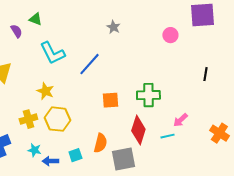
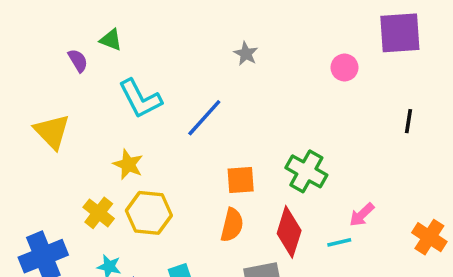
black line: (205, 74) -> (409, 121), moved
green cross: (148, 95) -> (306, 171), turned 30
yellow cross: (28, 119) -> (99, 213), turned -36
orange semicircle: (100, 143) -> (232, 225), moved

